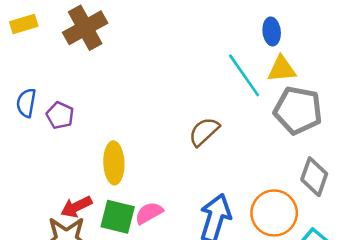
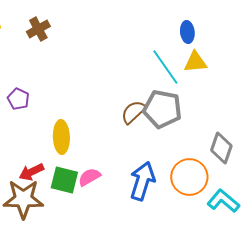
brown cross: (85, 28) -> (38, 29), size x0.7
gray pentagon: (298, 110) -> (162, 109), moved

